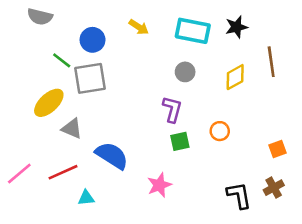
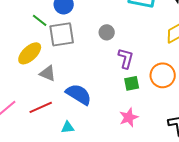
gray circle: (185, 72) -> (107, 32), moved
orange circle: (220, 131) -> (163, 75), size x1.6
pink star: (159, 185) -> (129, 117), moved
cyan triangle: (86, 198) -> (68, 127), moved

